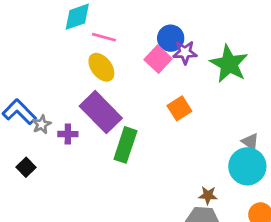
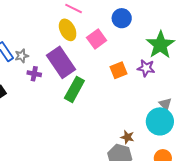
purple star: (185, 52) -> (146, 68), moved
pink square: (158, 59) -> (97, 39), moved
gray star: (42, 124) -> (22, 56), moved

